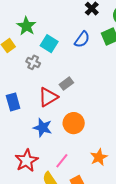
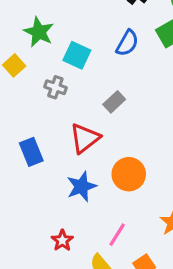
gray rectangle: (66, 84) -> (114, 102), moved
blue star: (43, 128) -> (81, 186), turned -30
red star: (27, 161) -> (62, 240), size x0.6

